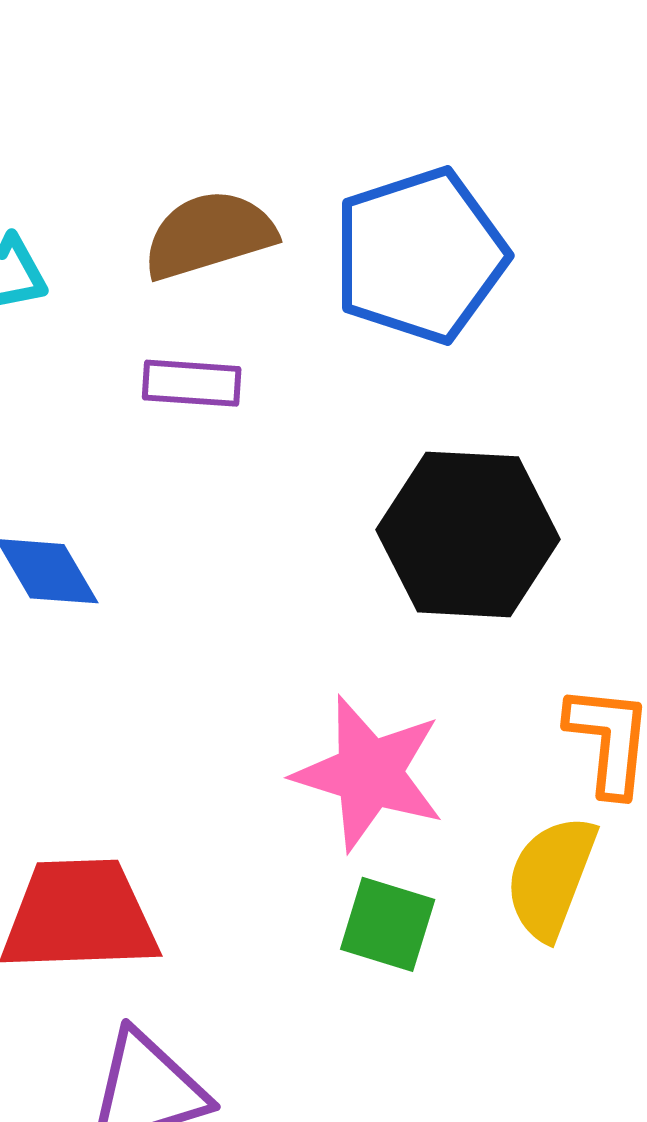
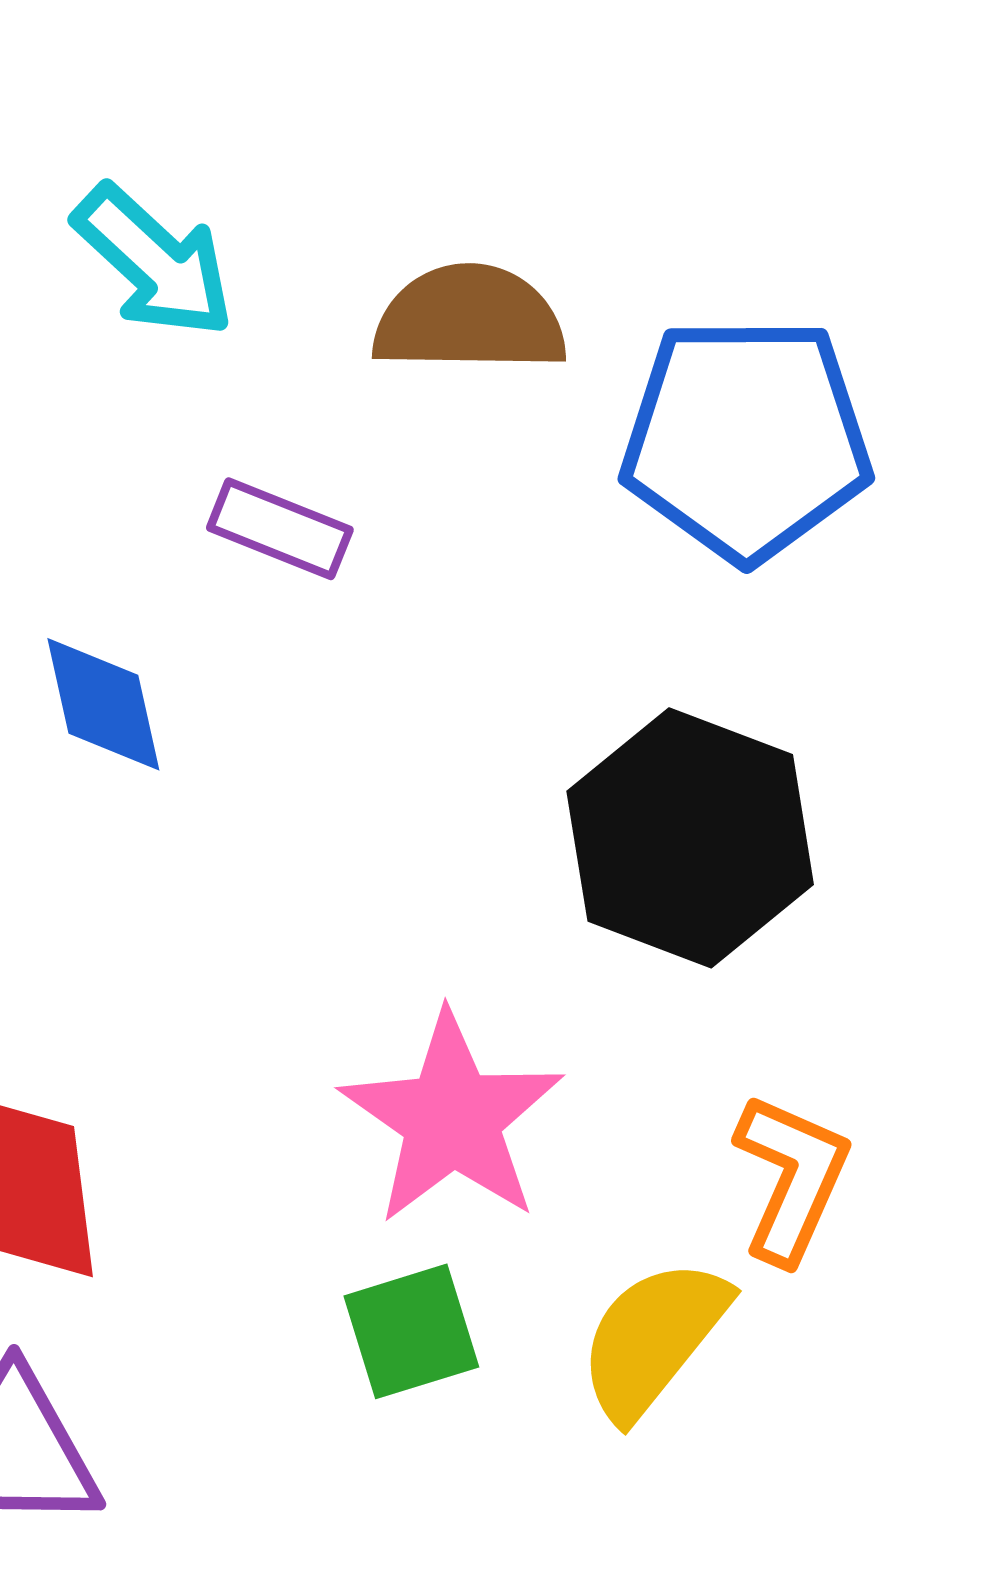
purple rectangle: (192, 383) -> (280, 529), moved
green square: (388, 924) -> (411, 1331), turned 38

